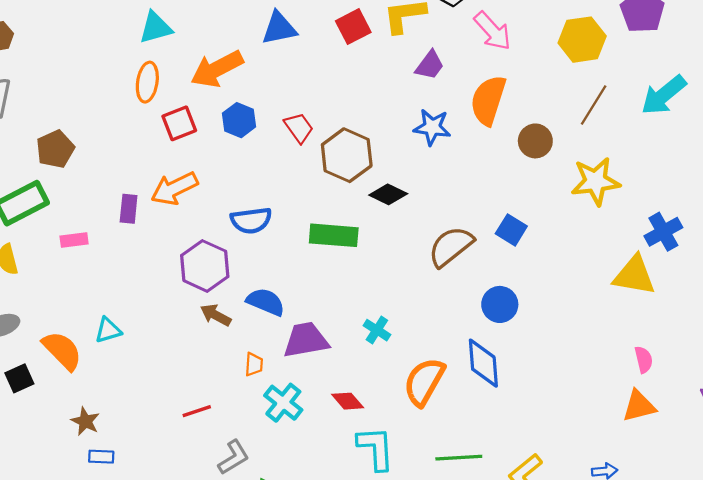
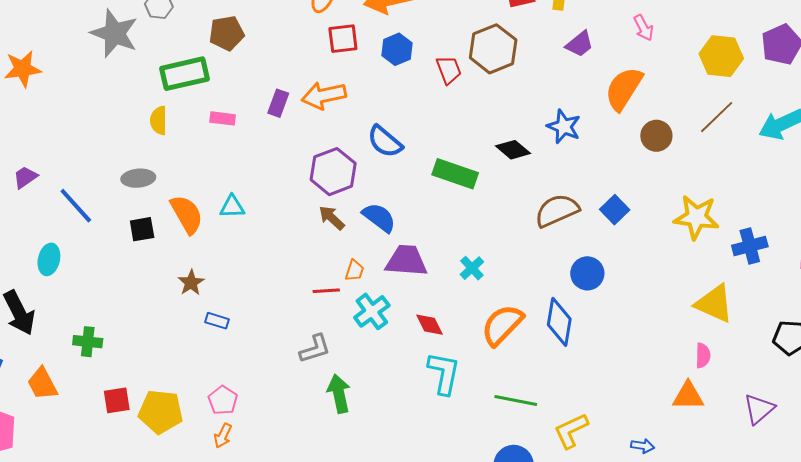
pink arrow: (493, 31) -> (643, 28), size x0.7
blue star: (432, 127) -> (564, 127), moved
brown hexagon: (347, 155) -> (493, 49), moved
yellow star: (596, 181) -> (696, 217), moved
blue semicircle: (251, 220) -> (385, 142), turned 33
yellow triangle: (634, 275) -> (714, 304), moved
red line: (197, 411) -> (326, 291), moved
blue rectangle: (101, 457) -> (217, 321), moved

